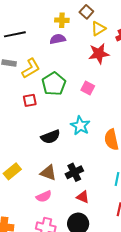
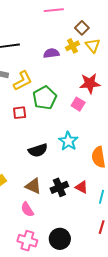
yellow cross: (62, 20) -> (72, 46), moved, turned -32
yellow triangle: (98, 29) -> (93, 45), turned -42
red star: (99, 54) -> (90, 83), moved
pink semicircle: (44, 196) -> (27, 209), turned 77
red triangle: (83, 197) -> (82, 187), moved

